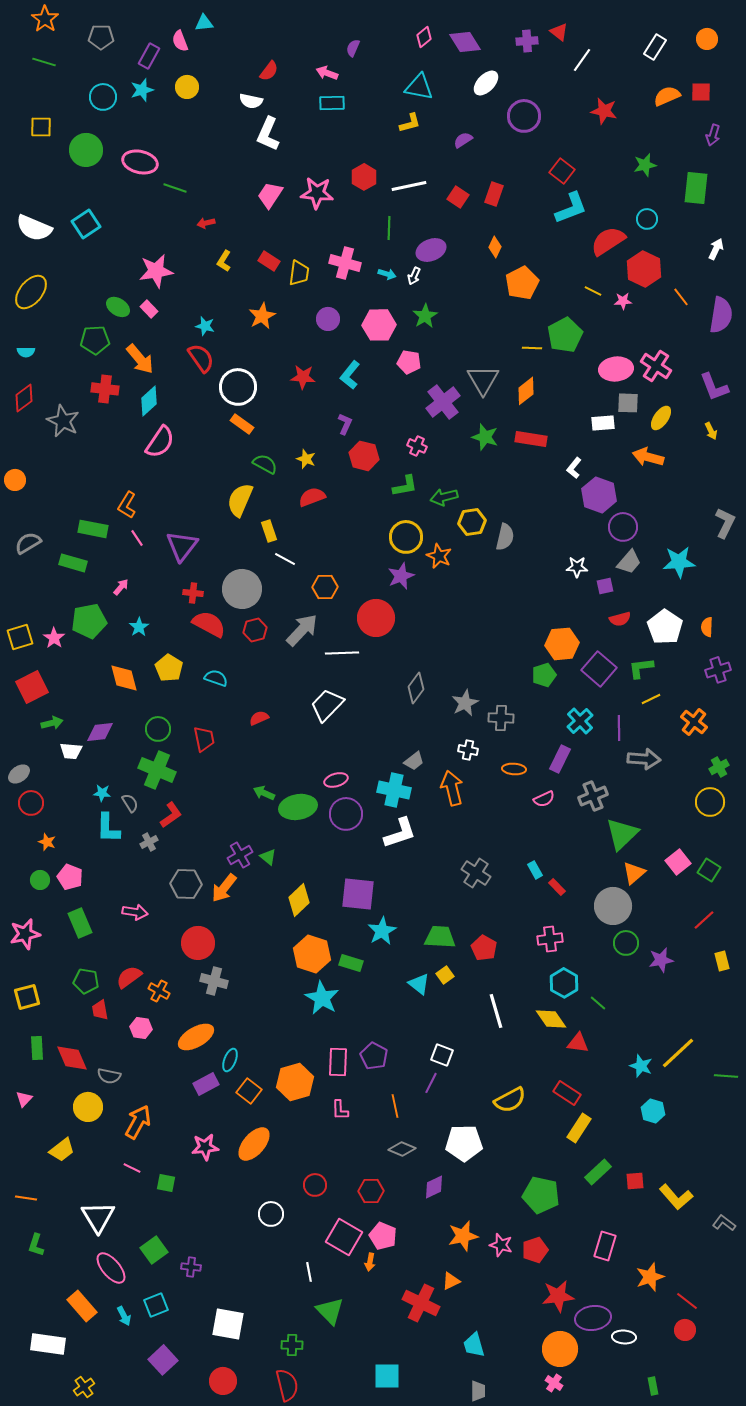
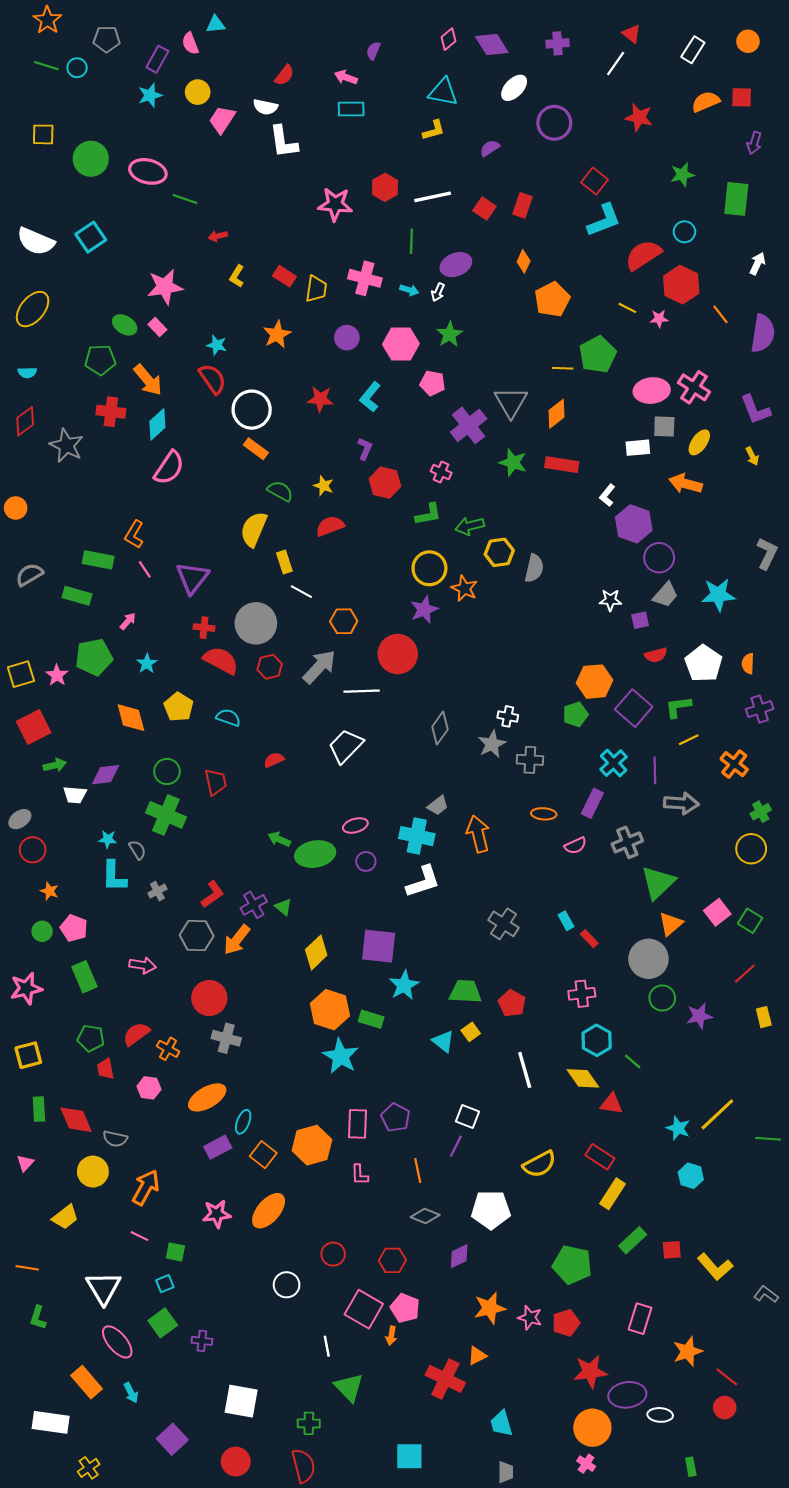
red triangle: (559, 32) -> (632, 34), moved
cyan circle: (103, 97) -> (77, 68), moved, size x0.7
white L-shape: (268, 134) -> (283, 142), turned -32
pink trapezoid: (270, 195) -> (222, 120), moved
white cross: (468, 750) -> (508, 716), moved
purple circle: (346, 814) -> (366, 861), size x0.6
red L-shape: (171, 815) -> (212, 894), moved
cyan square: (156, 1305) -> (165, 1284), moved, size x0.7

